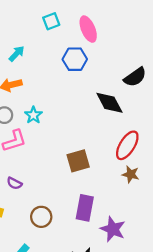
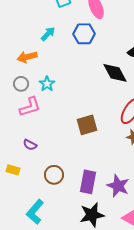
cyan arrow: (17, 54) -> (48, 34), moved
purple rectangle: (85, 208) -> (88, 182), moved

